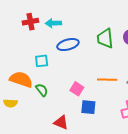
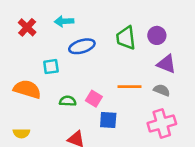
red cross: (30, 22) -> (27, 27), moved, turned -35
green semicircle: (42, 90) -> (68, 101), moved, turned -48
yellow semicircle: (10, 103) -> (21, 133), moved

